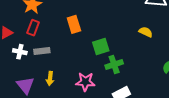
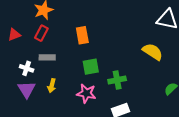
yellow semicircle: (146, 32) -> (153, 52), size x1.5
green square: (101, 46) -> (91, 67), moved
white cross: (20, 52) -> (27, 68), moved

